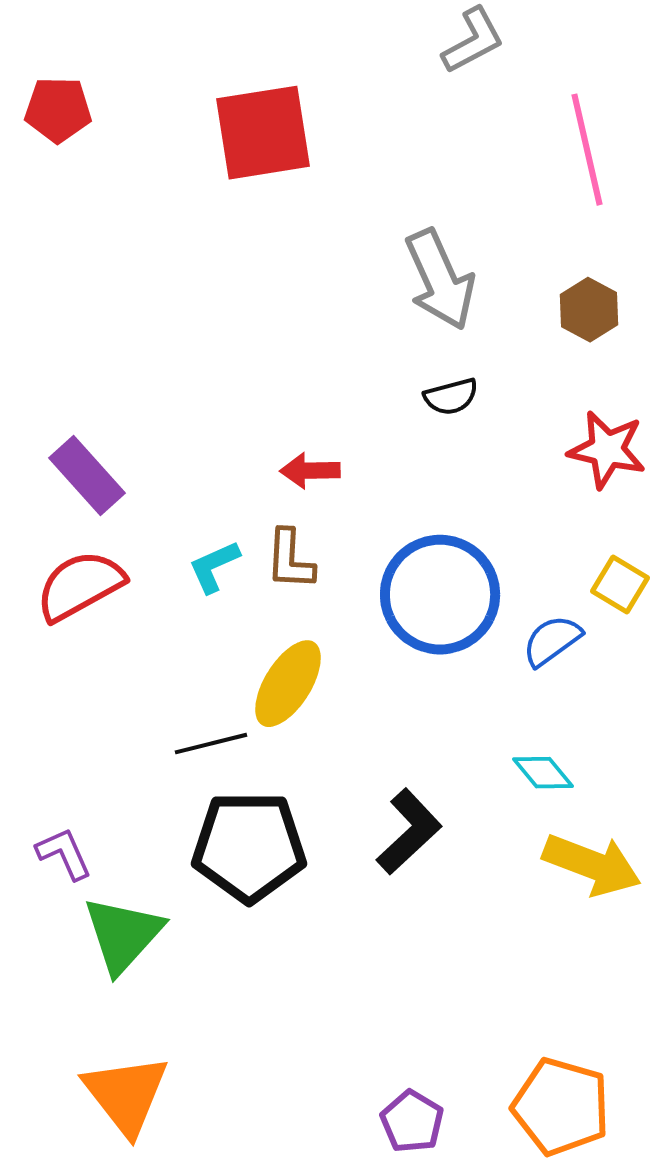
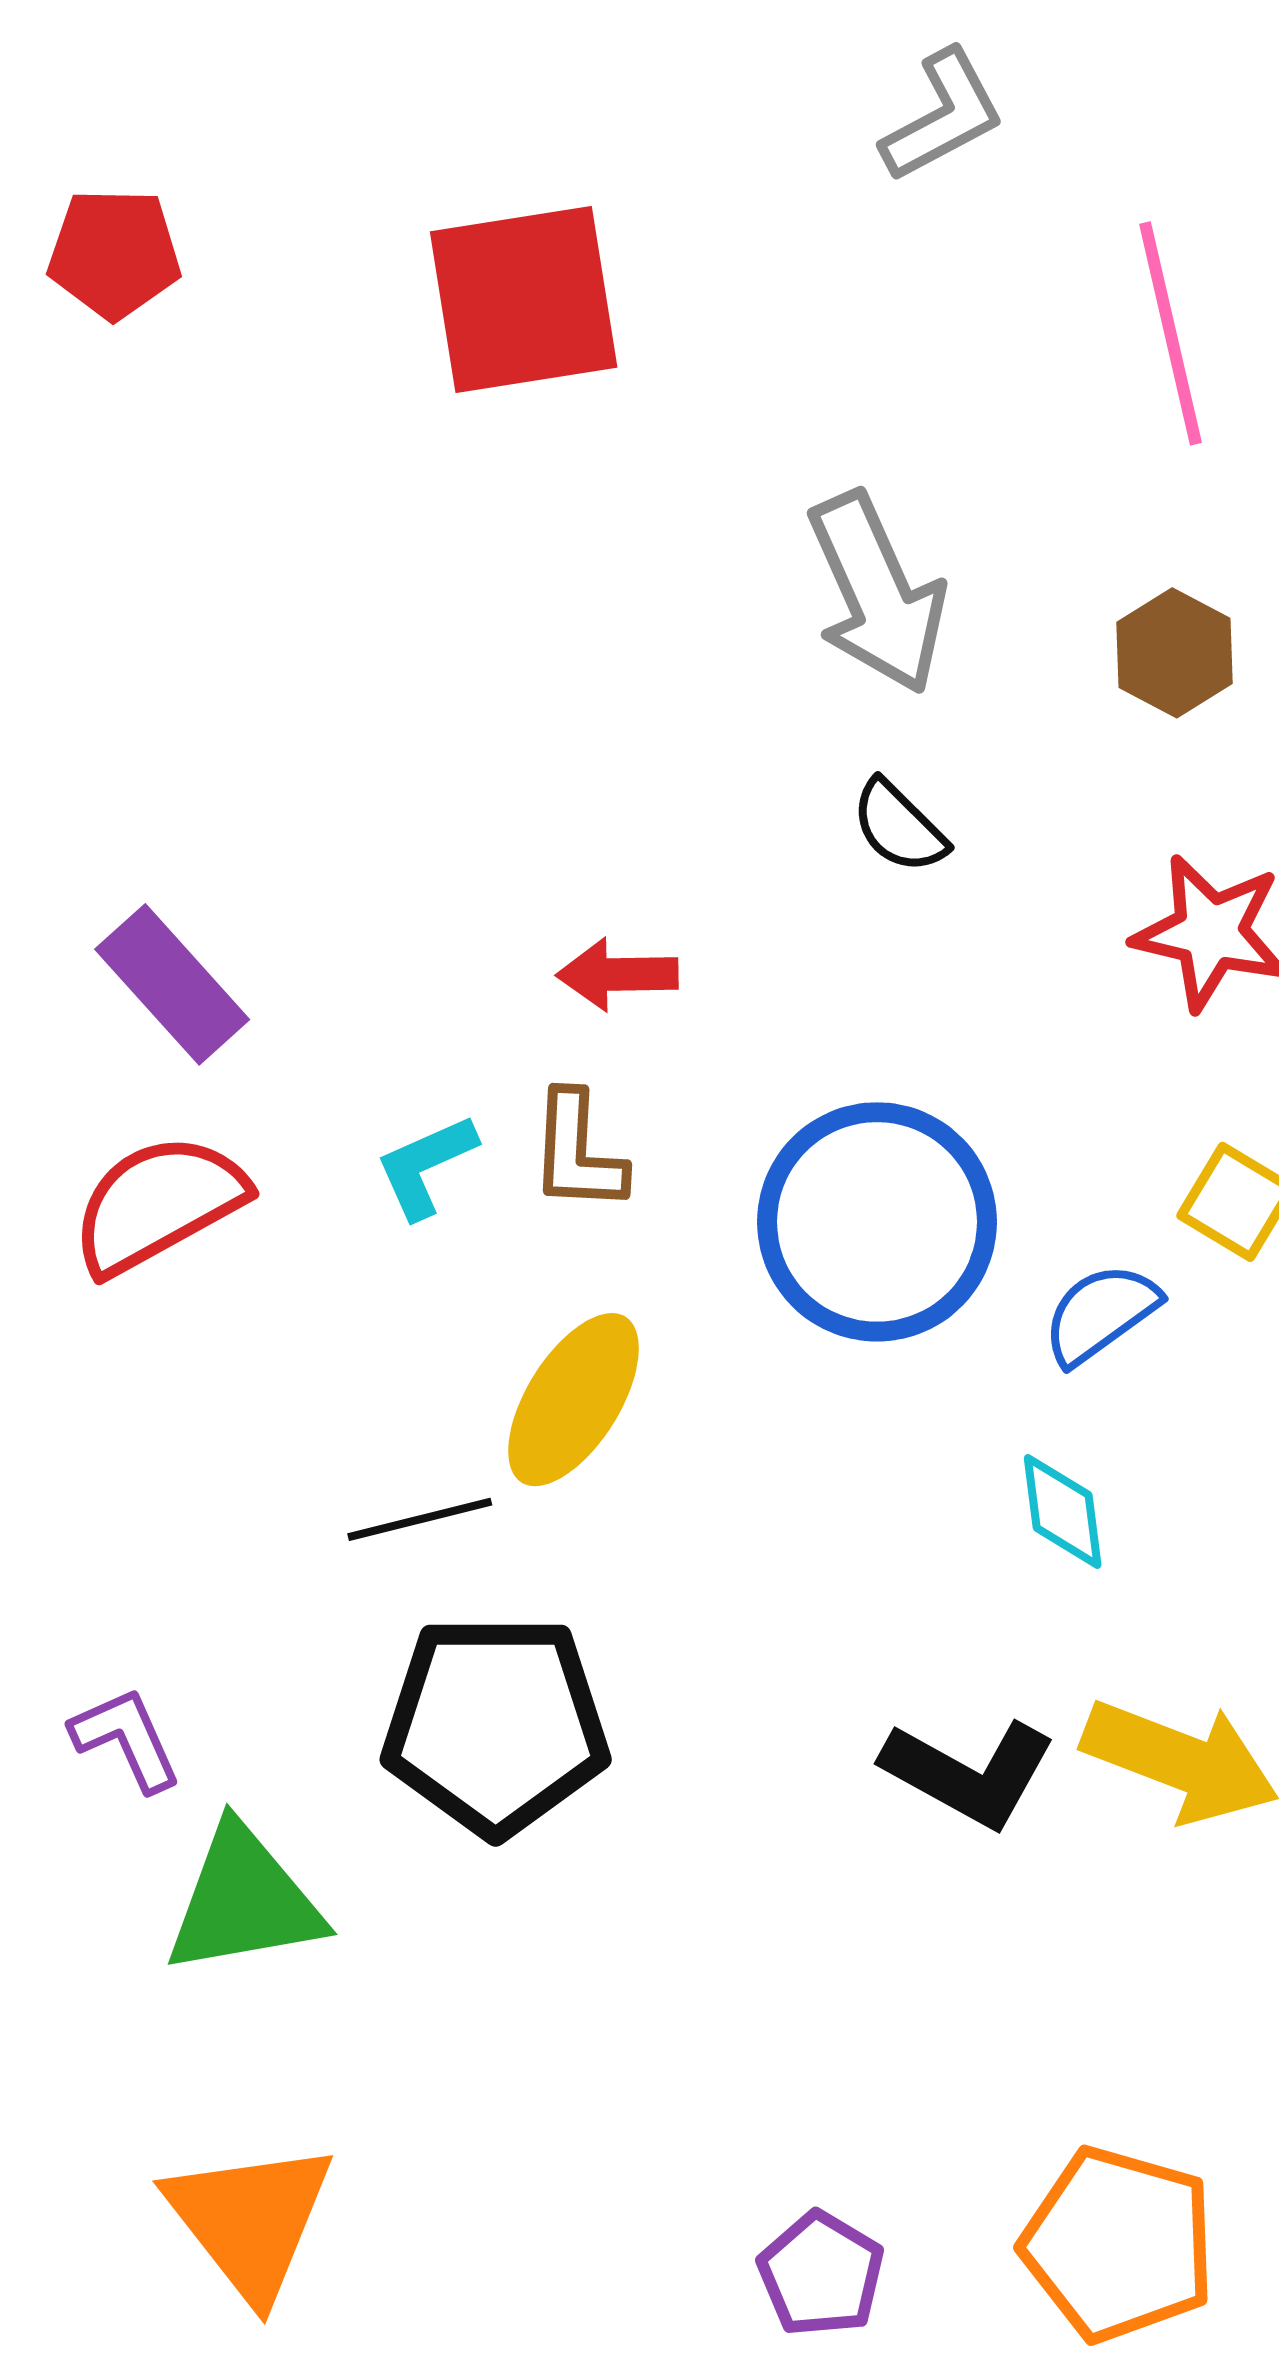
black semicircle: (451, 397) -> (899, 827), turned 60
cyan diamond: (543, 773) -> (1063, 1511), moved, turned 32
black L-shape: (409, 832) -> (969, 1773), moved, turned 72
green triangle: (123, 935) -> (244, 1901), turned 38

